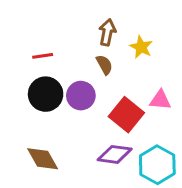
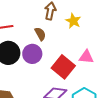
brown semicircle: (104, 65) -> (40, 34), moved

